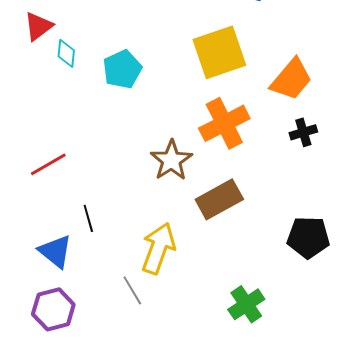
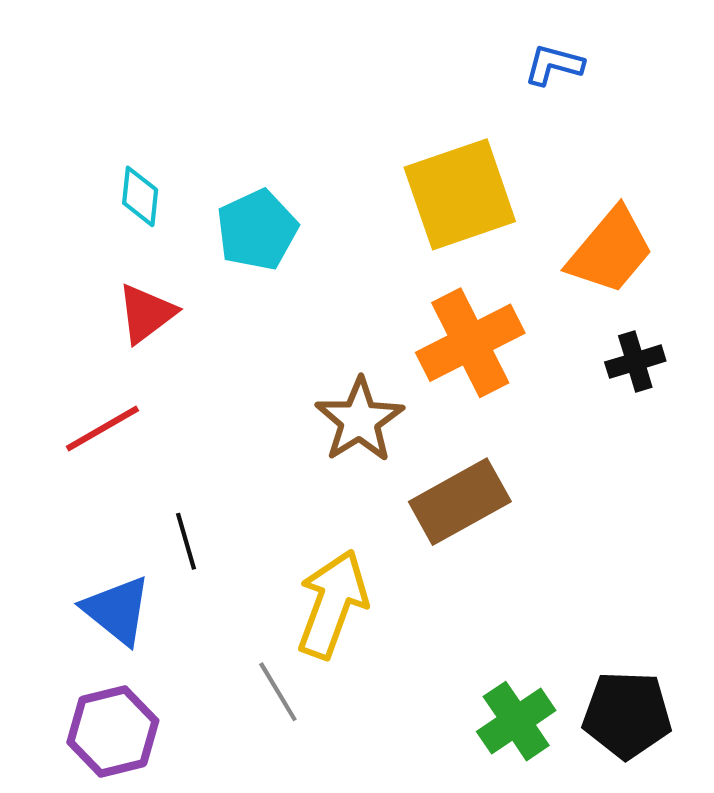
red triangle: (38, 26) -> (146, 313), moved
black pentagon: (308, 237) -> (627, 715), moved

